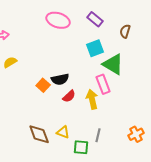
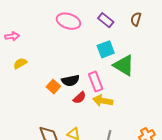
brown semicircle: (125, 31) -> (136, 19), moved
pink rectangle: (103, 84) -> (96, 82), moved
yellow arrow: (92, 99) -> (103, 101), turned -66

